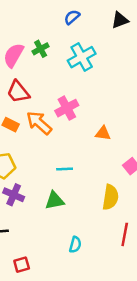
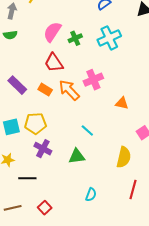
green cross: (41, 49) -> (75, 38), moved
cyan line: (65, 169) -> (87, 130), turned 40
red square: (22, 265) -> (45, 208), turned -32

